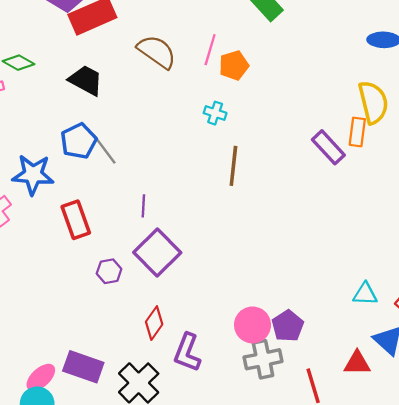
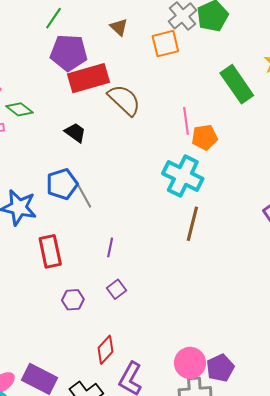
pink line: (210, 50) -> (186, 121), turned -32
brown semicircle: (157, 52) -> (124, 100), moved
black trapezoid: (86, 80) -> (75, 133), size x0.7
cyan cross: (215, 113) -> (183, 176), size x2.0
purple square: (157, 253) -> (117, 289), size x0.5

